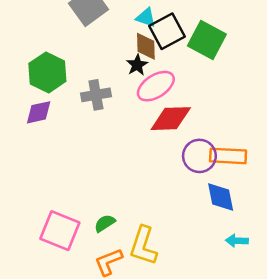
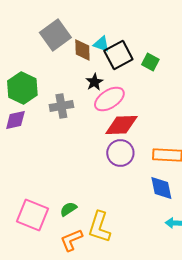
green square: (207, 40) -> (150, 62), size x0.6
brown diamond: (146, 46) -> (82, 50), moved
purple circle: (199, 156) -> (120, 153), moved

